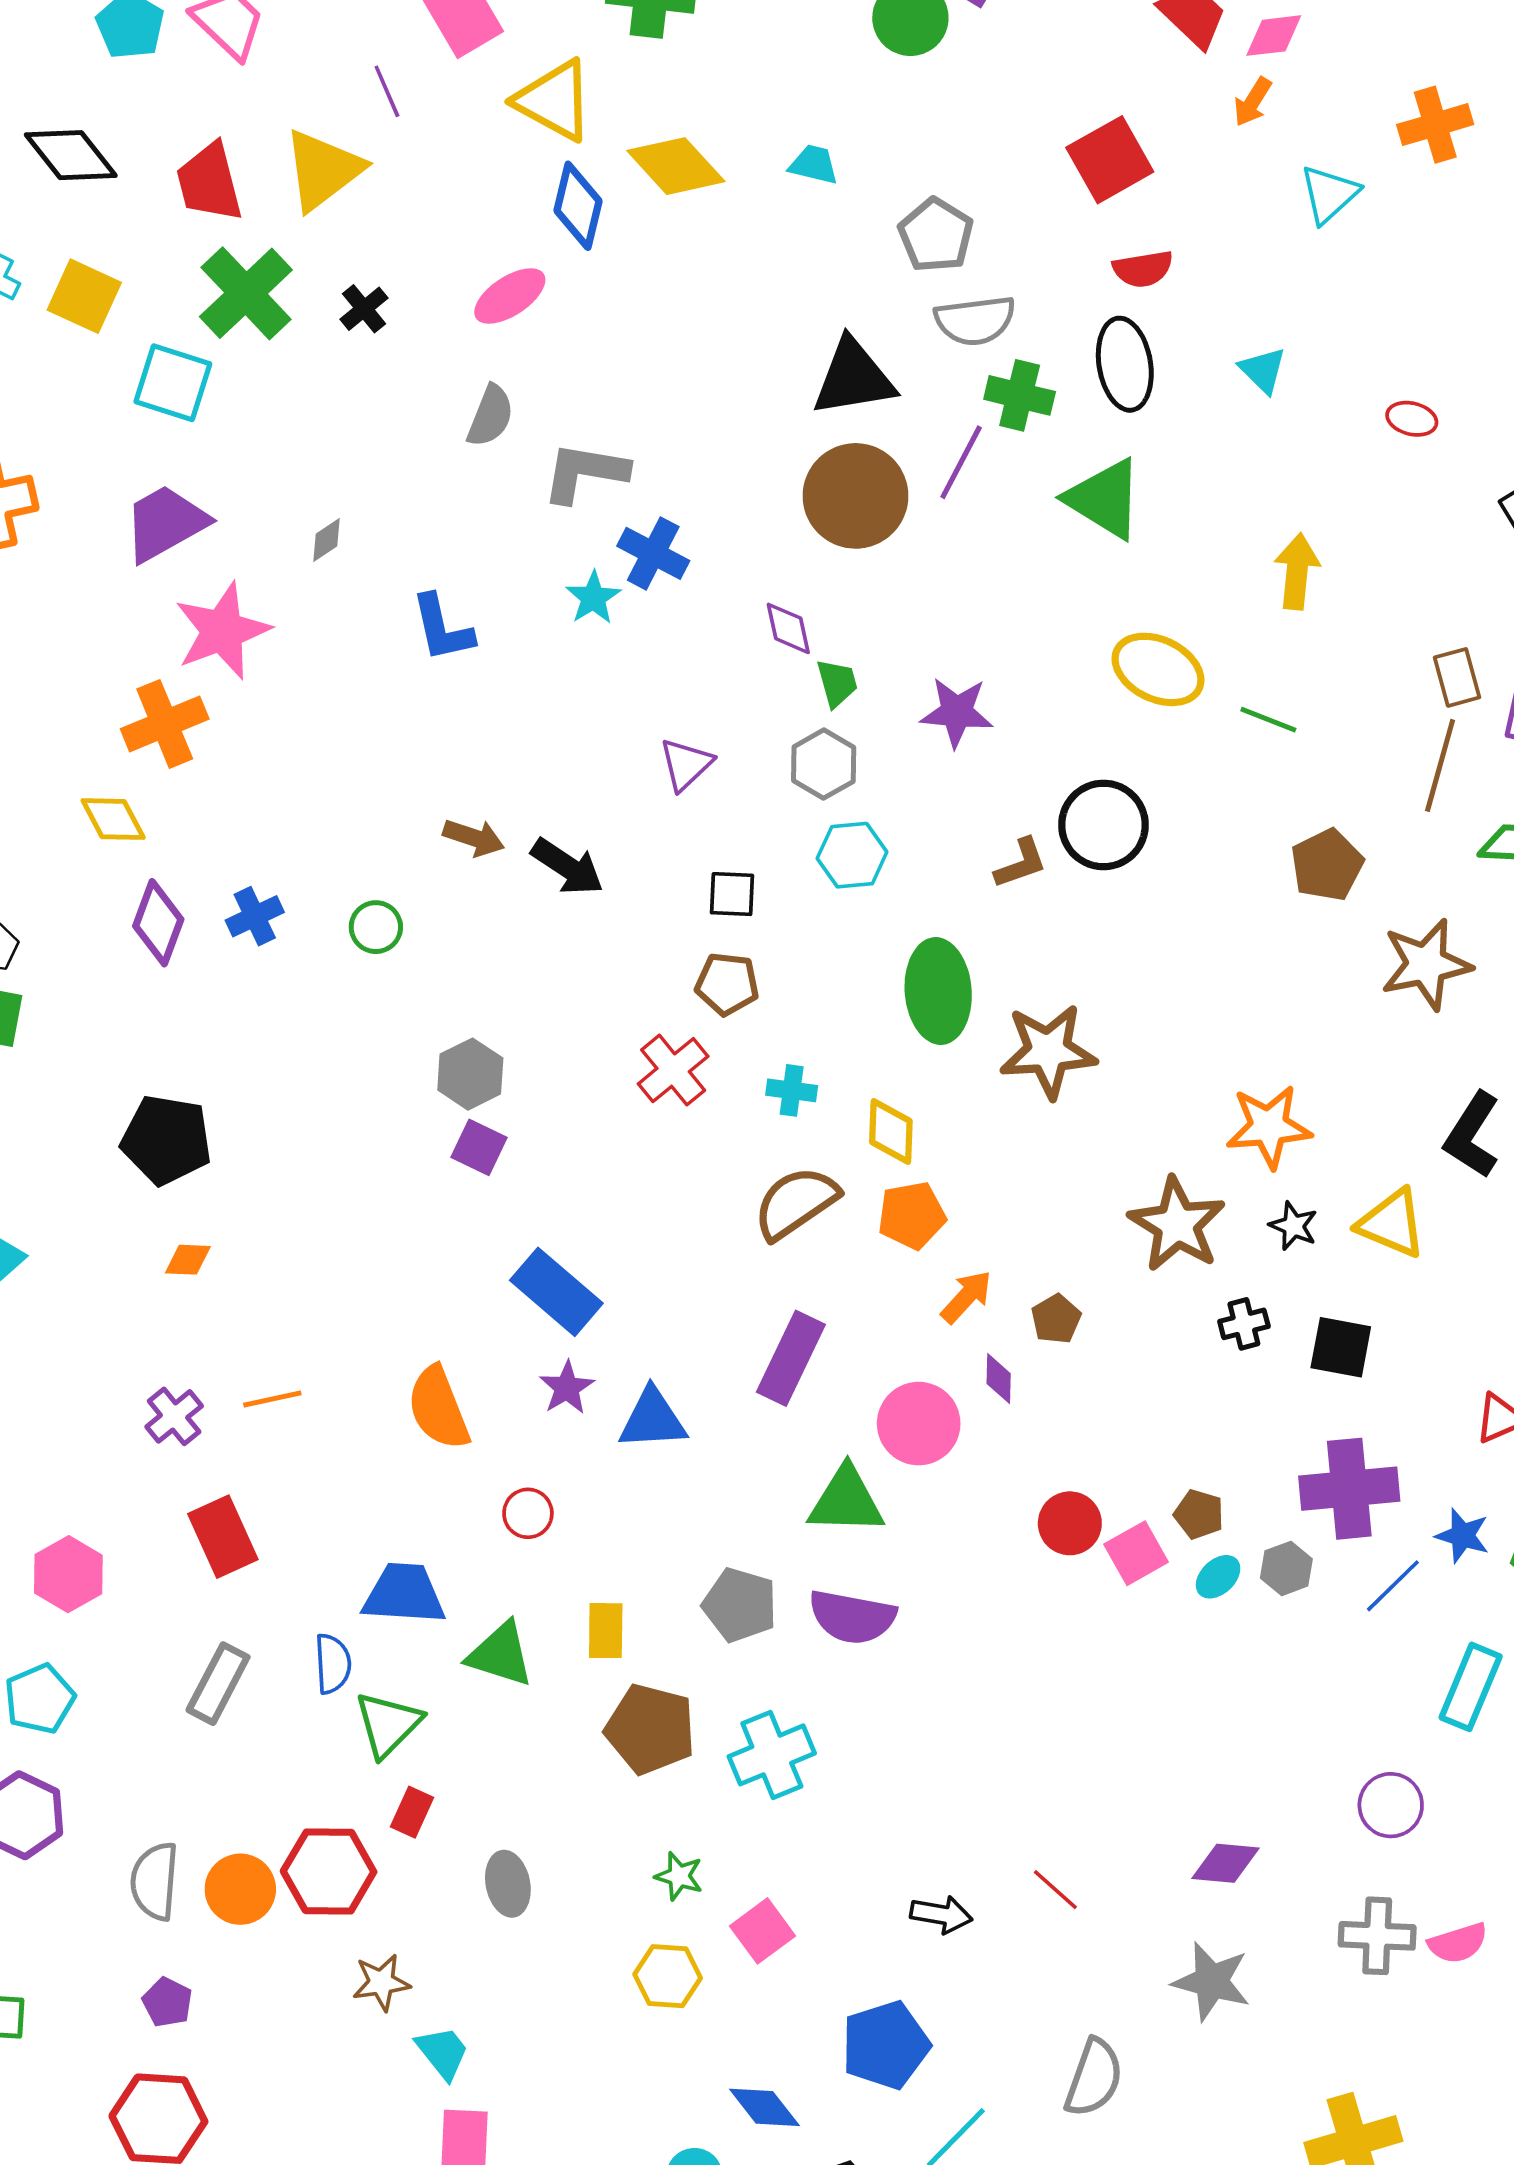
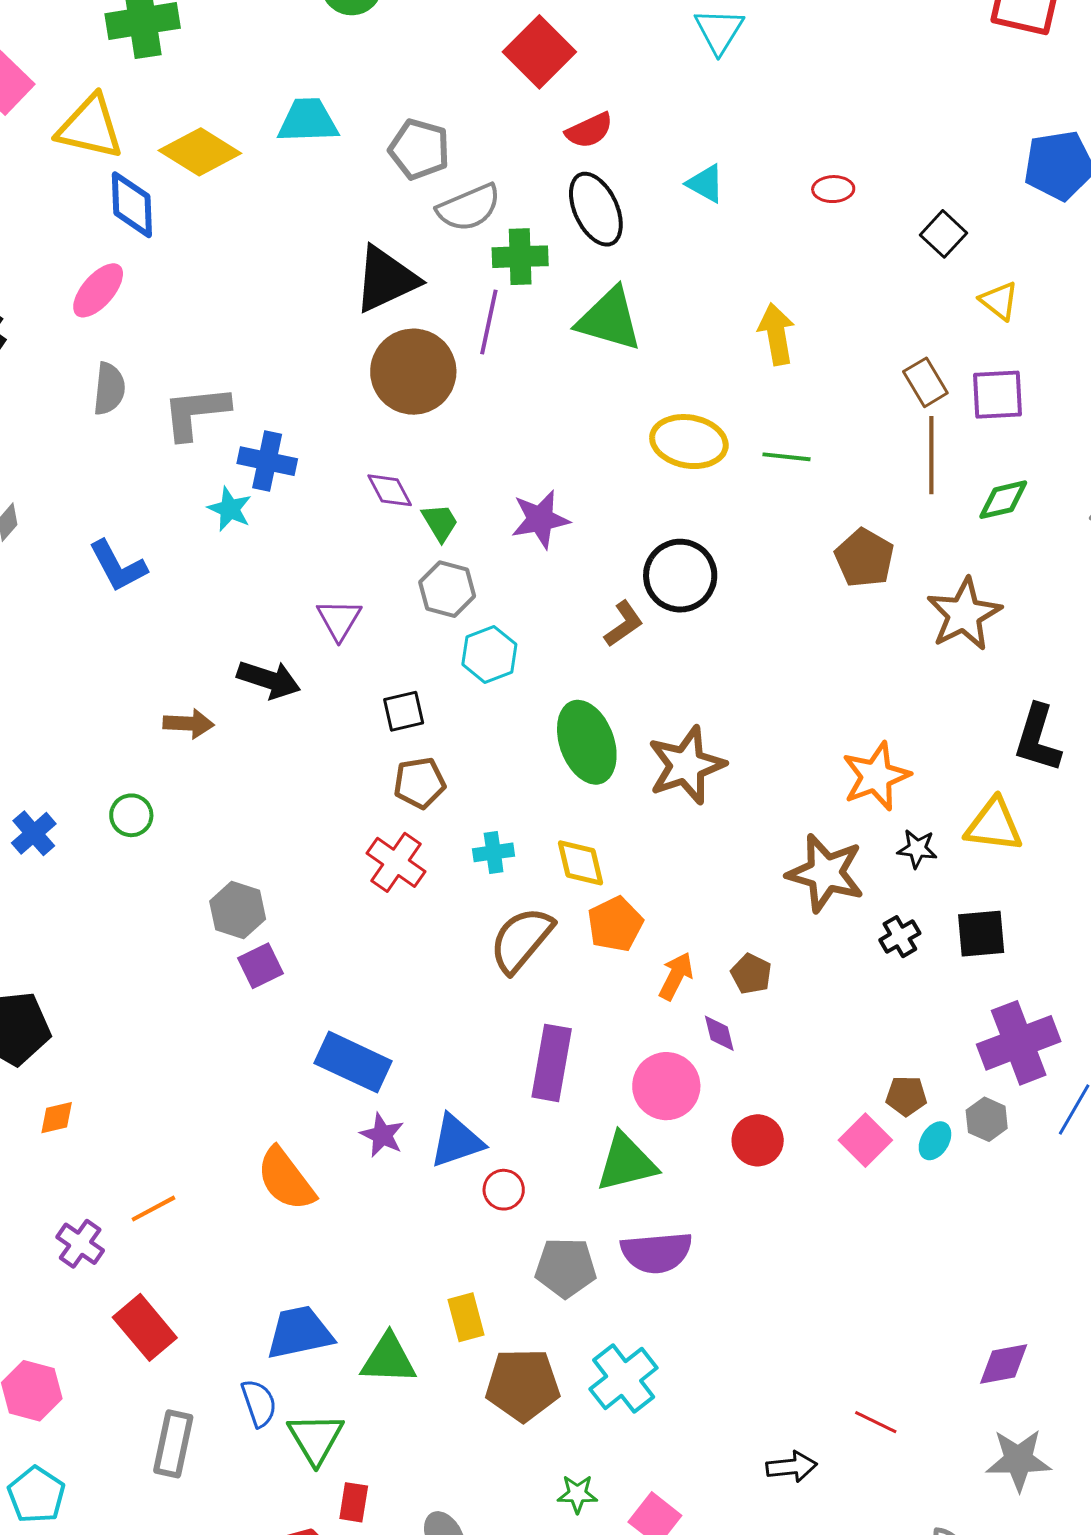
cyan trapezoid: (814, 165) -> (308, 121), size x1.5
black arrow: (567, 867) -> (269, 680), moved
purple square: (479, 1147) -> (261, 966), turned -36
red circle: (528, 1513) -> (504, 1190), moved
red circle: (1070, 1523) -> (758, 1140), moved

